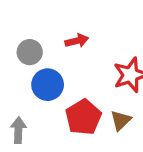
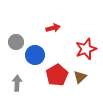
gray circle: (30, 52) -> (16, 42), moved

